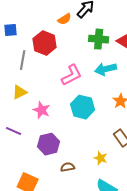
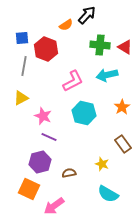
blue square: (11, 30) -> (22, 38), moved
purple line: (14, 131) -> (49, 137), moved
purple hexagon: (49, 144) -> (40, 162), moved

